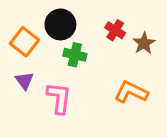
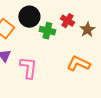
green cross: (75, 55) -> (47, 31), moved

